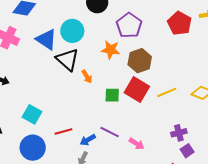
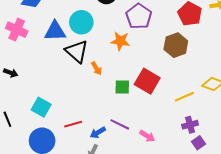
blue triangle: (46, 39) -> (55, 31), turned -35
brown hexagon: (140, 61) -> (176, 45), moved
yellow line: (167, 92) -> (184, 97), moved

